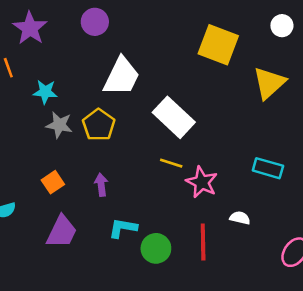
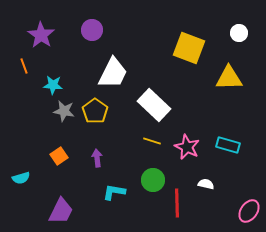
yellow triangle: (269, 83) -> (229, 78), turned 40
pink star: (202, 182) -> (187, 147), moved
purple trapezoid: (62, 232) -> (61, 211), moved
green circle: (156, 248) -> (153, 180), moved

